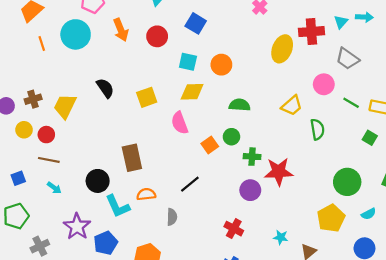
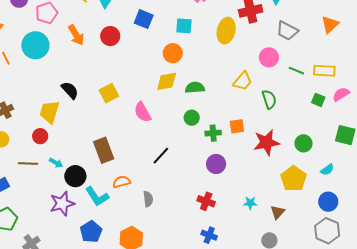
cyan square: (188, 62) -> (184, 26), moved
yellow diamond: (192, 92) -> (167, 81), moved
yellow trapezoid: (65, 106) -> (49, 112), moved
red circle: (46, 135) -> (40, 136), moved
orange square: (210, 145) -> (237, 126), moved, turned 35
red star: (279, 172) -> (266, 142), moved
green circle: (347, 182) -> (303, 143), size x0.7
black line: (190, 184) -> (161, 156), moved
cyan arrow: (54, 188) -> (56, 163), moved
purple star: (77, 226) -> (62, 204), moved, turned 30

